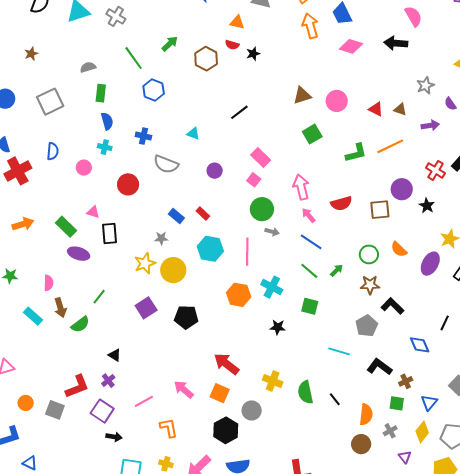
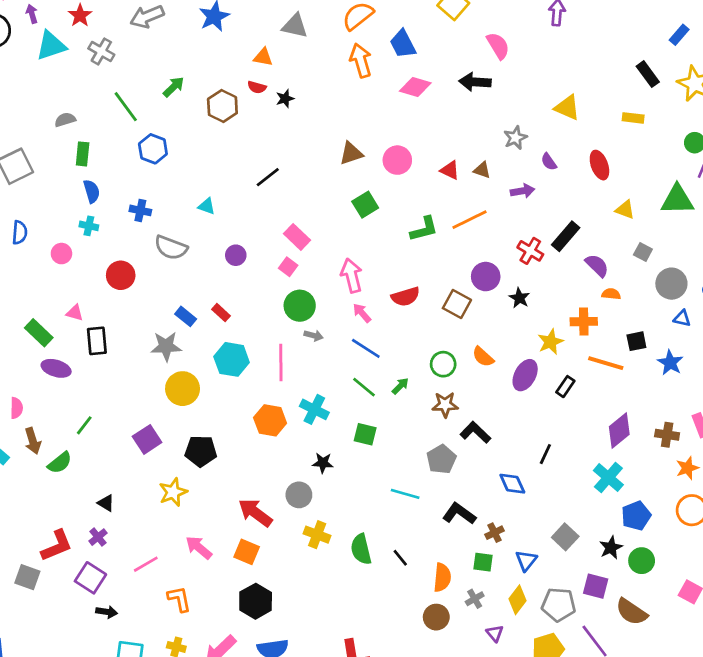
brown square: (380, 210) -> (457, 304), turned 35
gray star: (161, 238) -> (166, 346), size x1.6
yellow star: (145, 263) -> (173, 492), moved
gray circle: (252, 410) -> (299, 495), moved

